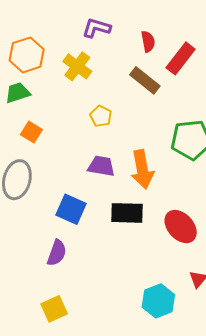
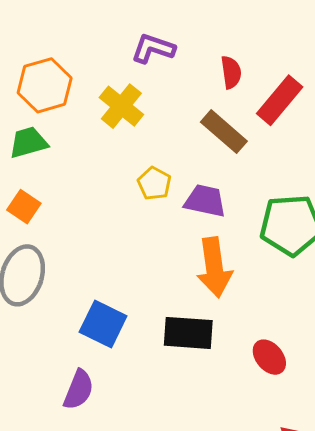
orange square: (31, 132) -> (24, 207), moved
purple trapezoid: (101, 166) -> (205, 201), moved
red ellipse: (181, 227) -> (269, 357), size x0.7

